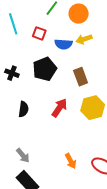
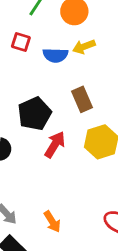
black pentagon: (45, 69) -> (35, 114), moved
orange arrow: (71, 161) -> (52, 222), moved

